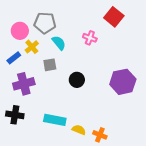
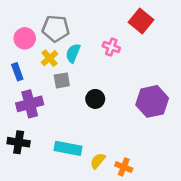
cyan semicircle: (59, 43) -> (73, 53), turned -119
yellow cross: (32, 47) -> (49, 58), moved
blue rectangle: (14, 58) -> (17, 72), turned -72
yellow semicircle: (79, 130) -> (98, 161), turned -72

